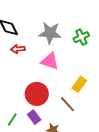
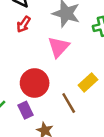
red arrow: (18, 49) -> (24, 24), turned -64
pink triangle: (50, 61) -> (59, 47), turned 42

